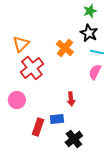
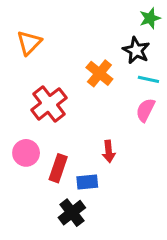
green star: (90, 11) -> (150, 18), moved
orange triangle: (21, 44) -> (29, 43), moved
red rectangle: (38, 127) -> (58, 168), moved
black cross: (74, 139) -> (72, 213), moved

